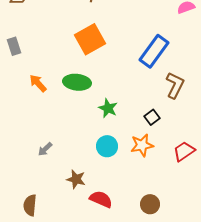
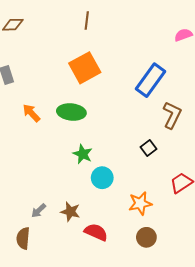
green star: (108, 108) -> (83, 154), moved
orange star: (142, 145) -> (140, 203), moved
gray arrow: (45, 149) -> (39, 211), moved

